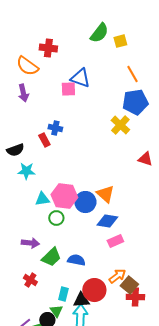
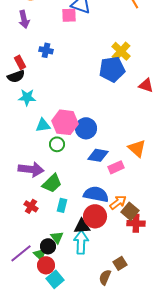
blue pentagon: (135, 102) -> (112, 69), moved
blue cross: (55, 128) -> (46, 50), moved
red rectangle: (44, 140) -> (20, 62), moved
orange triangle: (105, 194) -> (137, 148), moved
blue diamond: (107, 221) -> (98, 155), moved
purple arrow: (30, 243) -> (31, 169), size x1.4
blue semicircle: (76, 260) -> (96, 194), moved, size x1.4
cyan rectangle: (63, 294) -> (62, 205), moved

